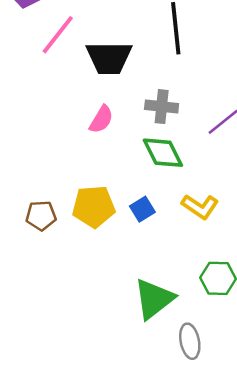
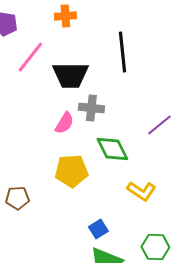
gray cross: (162, 107) -> (91, 108), moved
yellow pentagon: (94, 207) -> (71, 171), moved
blue square: (142, 209) -> (98, 229), moved

